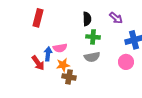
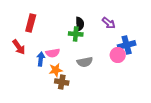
green cross: (93, 37) -> (76, 34), moved
pink circle: (126, 62) -> (118, 55), moved
red arrow: (38, 63) -> (19, 47), moved

